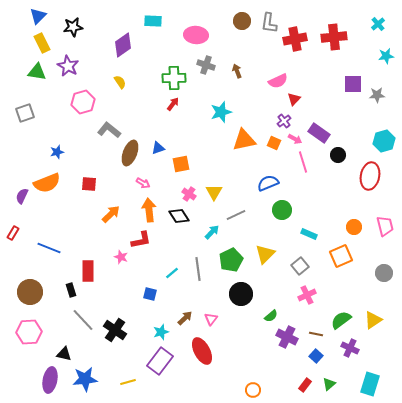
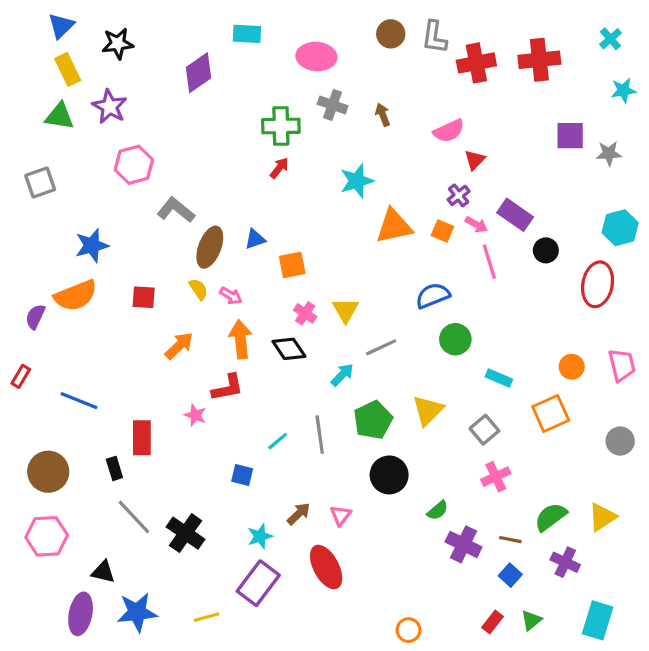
yellow semicircle: (120, 82) -> (198, 289), moved
blue star: (57, 152) -> (92, 246), size x1.5

